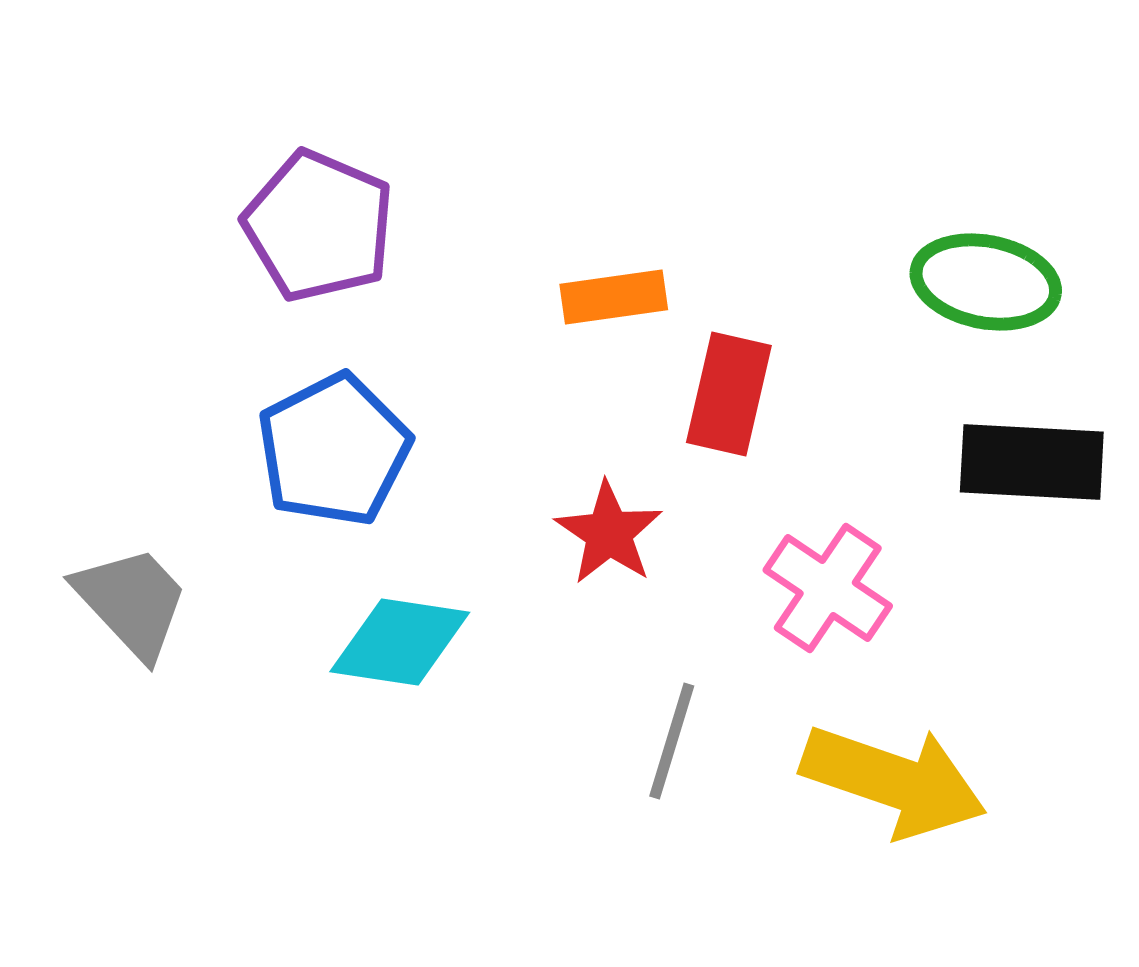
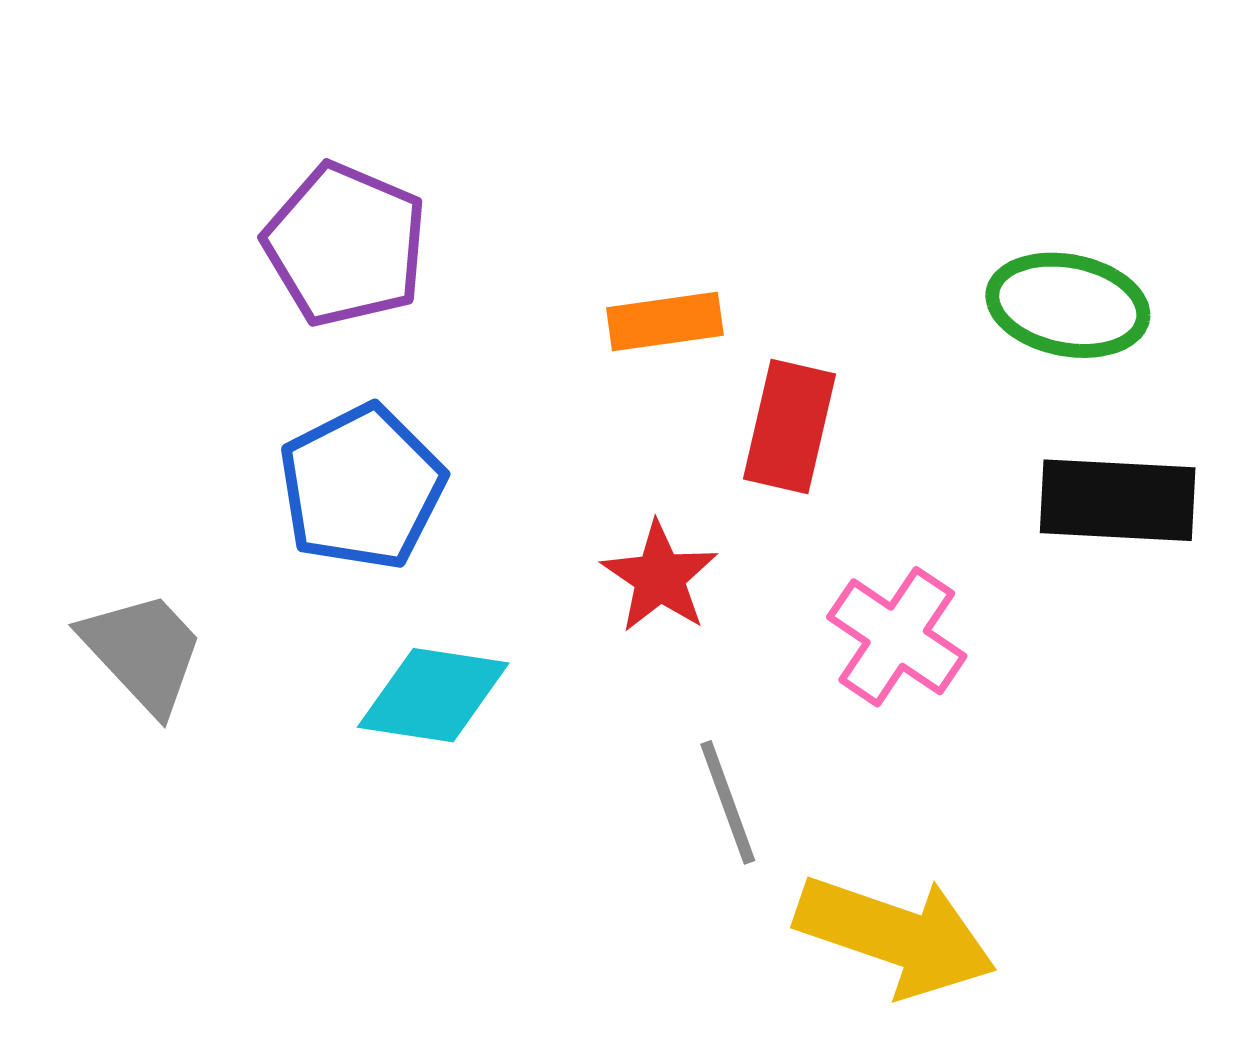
gray line: (672, 741) -> (728, 802), turned -37
yellow arrow: (894, 781) -> (896, 936), moved

